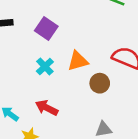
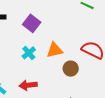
red arrow: (47, 108) -> (28, 85), turned -36

